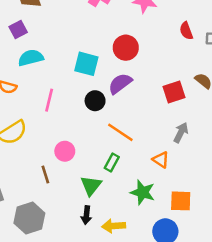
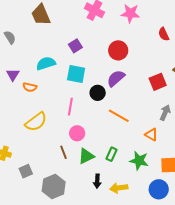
purple square: (18, 29) -> (75, 46), moved
cyan square: (86, 64) -> (76, 74), moved
pink line: (49, 100) -> (70, 107), moved
green rectangle: (112, 163) -> (111, 154), moved
green triangle: (91, 186) -> (86, 156), moved, turned 30

